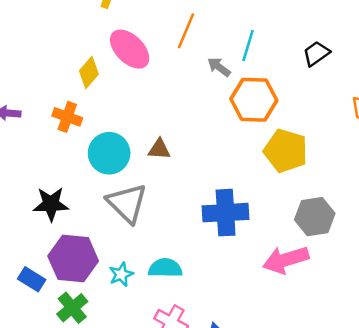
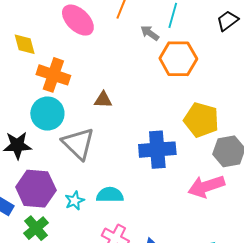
yellow diamond: (89, 72) -> (25, 44), moved, turned -55
orange cross: (67, 117) -> (53, 75), moved, size x1.4
yellow pentagon: (286, 151) -> (201, 120), moved
cyan circle: (109, 153) -> (47, 114), moved

